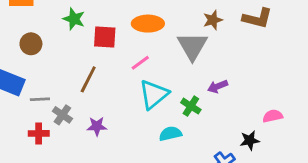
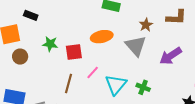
brown circle: (31, 44) -> (20, 57), moved
pink line: (140, 63) -> (93, 72), moved
purple arrow: (218, 86) -> (171, 56), moved, size x1.6

